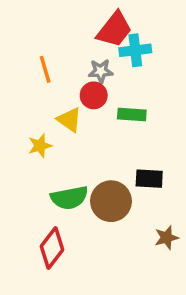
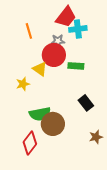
orange line: (45, 69) -> (29, 31), moved
red circle: (94, 95) -> (54, 55), size x1.5
black rectangle: (149, 179) -> (86, 103), turned 49
brown circle: (111, 201) -> (53, 124), moved

